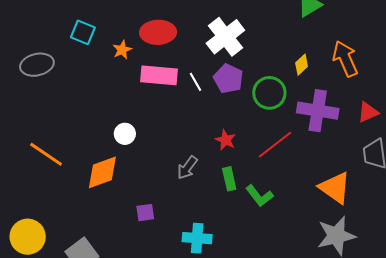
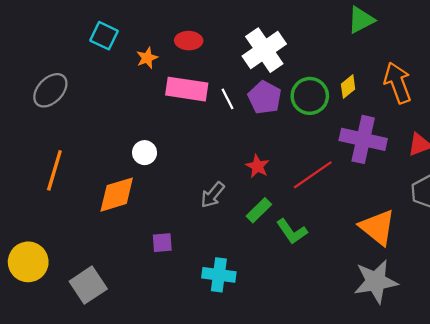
red ellipse: (158, 32) -> (189, 41), size x0.7
gray ellipse: (37, 65) -> (50, 90), moved, turned -36
green circle: (269, 93) -> (310, 96), moved
orange line: (46, 154) -> (54, 170), turned 69
green rectangle: (229, 179) -> (259, 210), turned 55

